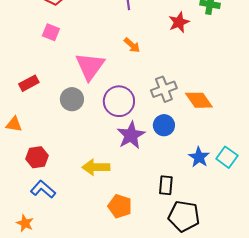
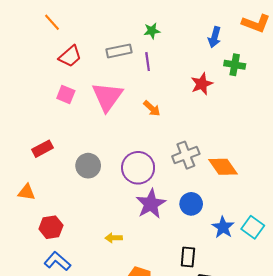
pink triangle: (90, 66) -> (107, 97), moved
blue circle: (164, 125) -> (191, 204), moved
yellow arrow: (96, 167) -> (114, 238), size x0.6

